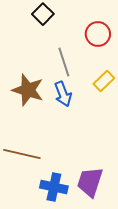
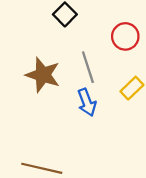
brown star: (28, 90) -> (43, 75), moved

